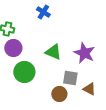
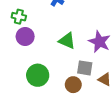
green circle: (24, 72) -> (38, 75), moved

